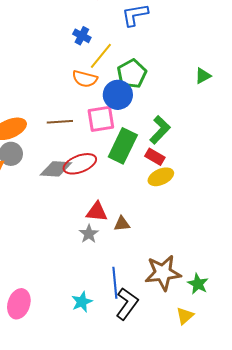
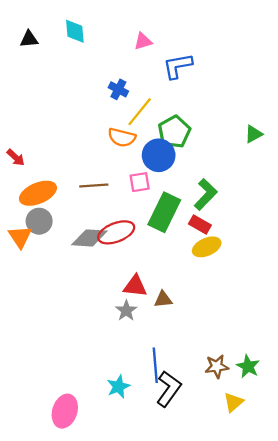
pink square: (101, 119) -> (140, 182), size x0.7
brown star: (163, 273) -> (217, 366), moved, size x0.6
pink ellipse: (19, 304) -> (65, 411), moved

